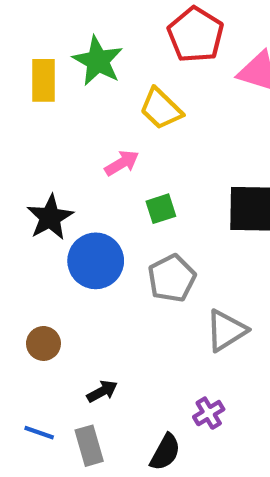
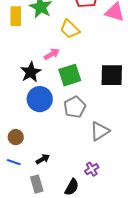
green square: (161, 209) -> (70, 75), size x1.6
black star: (50, 217) -> (31, 72), moved
blue line: (39, 433) -> (14, 162), moved

